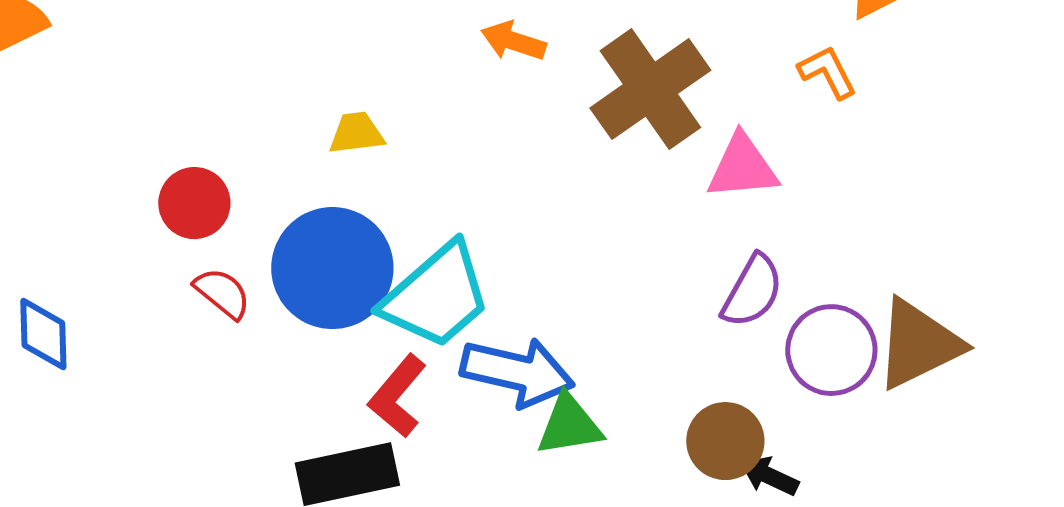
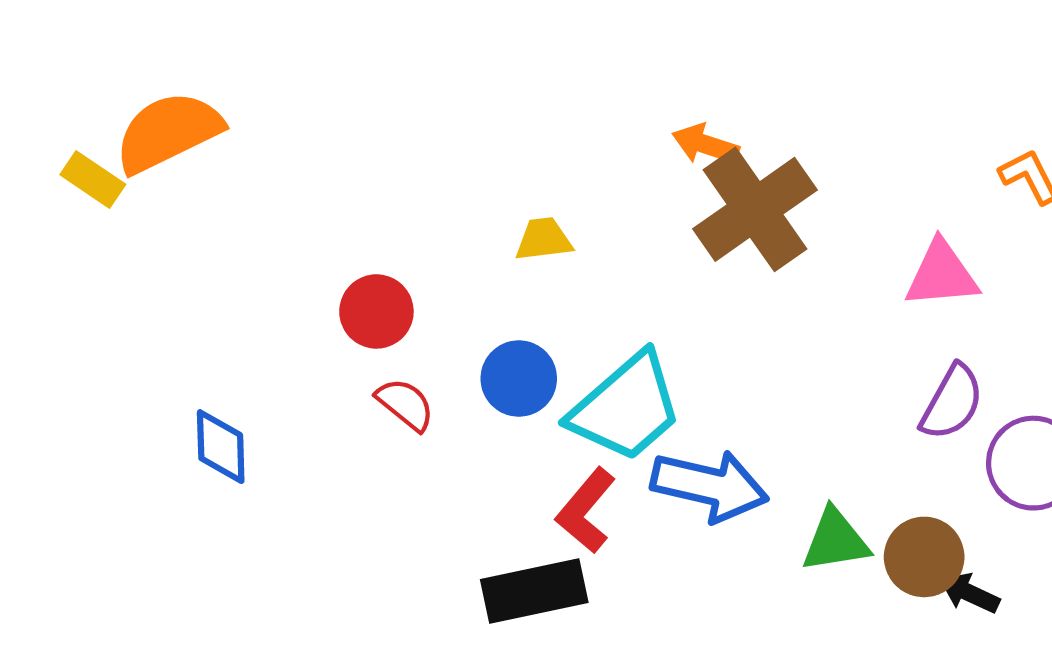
brown cross: (650, 89) -> (755, 209), moved
blue circle: (332, 268) -> (519, 379), size x0.6
green triangle: (569, 425) -> (835, 540), moved

